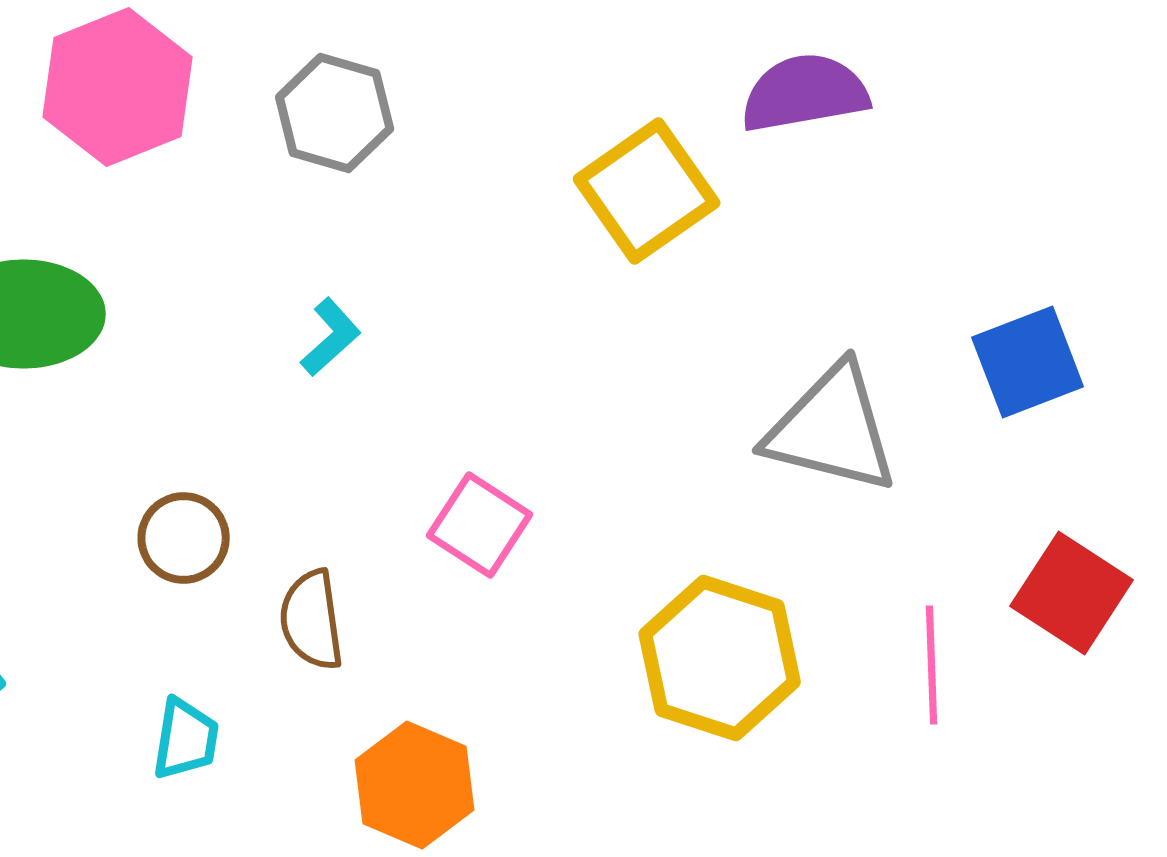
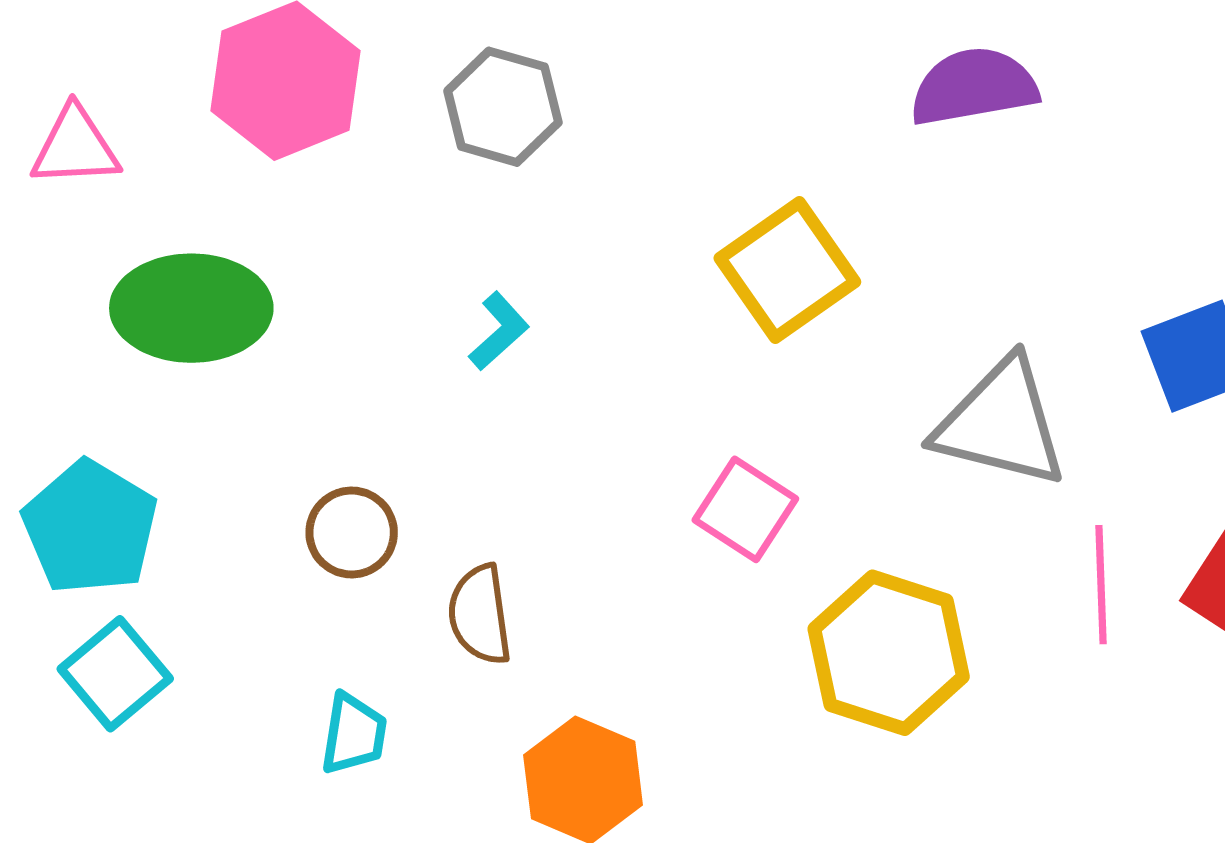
yellow square: (647, 191) -> (787, 270), moved
pink square: (480, 525) -> (745, 509), moved
pink line: (932, 665) -> (1101, 585), moved

